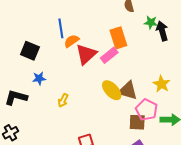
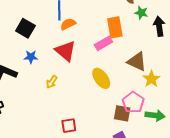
green star: (151, 22) -> (141, 13), moved
red triangle: (86, 54) -> (66, 51), moved, turned -45
brown triangle: (128, 91) -> (137, 62), moved

